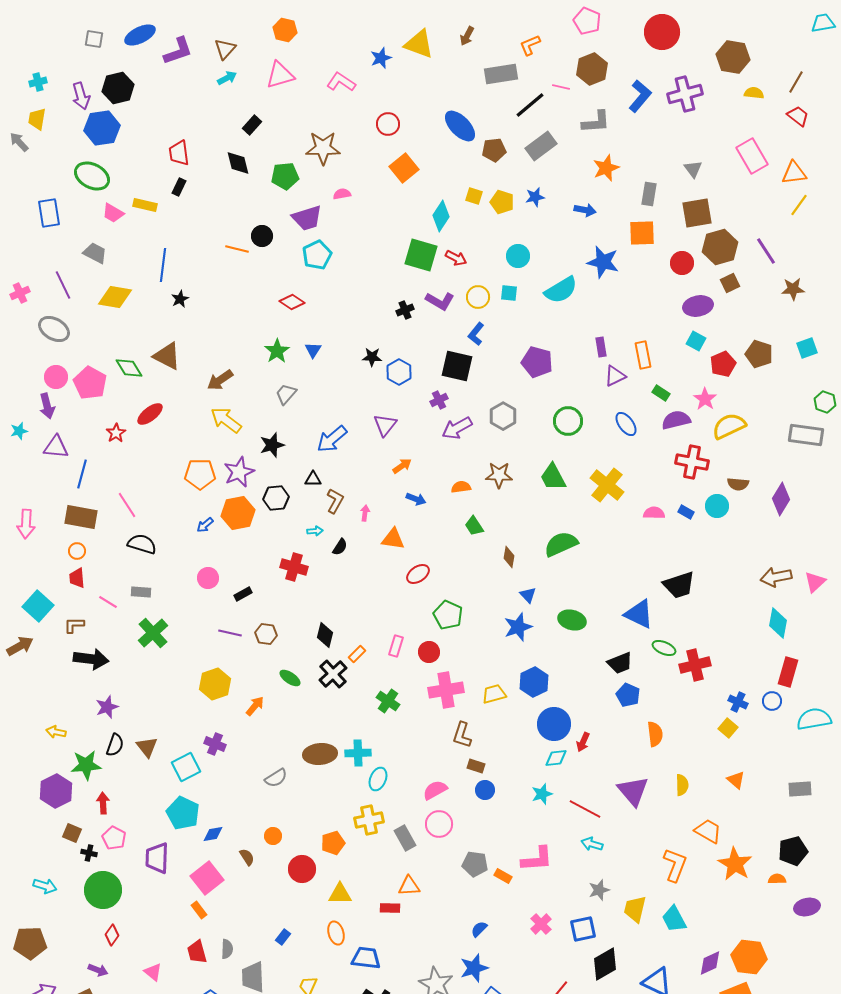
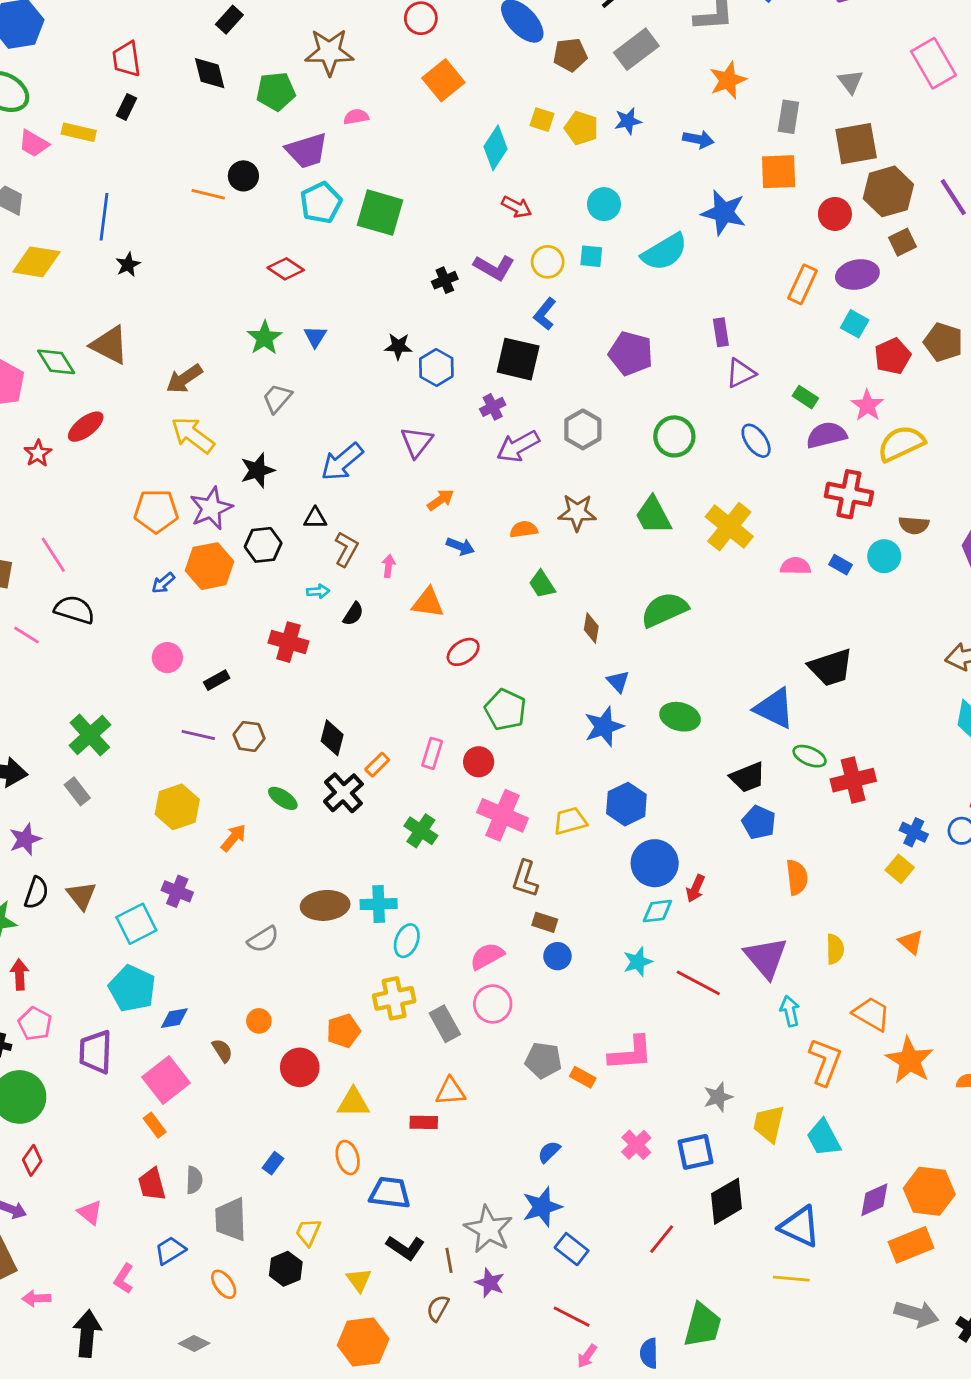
green square: (421, 255) -> (380, 213), moved
orange rectangle: (643, 355) -> (803, 284), moved, turned 36
gray rectangle: (141, 592) -> (77, 791), moved, turned 48
pink line: (108, 602) -> (27, 635), moved
pink cross: (446, 690) -> (503, 815), turned 32
cyan arrow: (592, 844) -> (790, 1011), moved, turned 60

